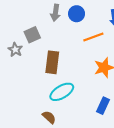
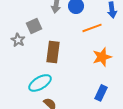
cyan ellipse: (62, 92) -> (40, 83), moved

